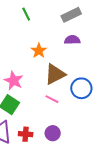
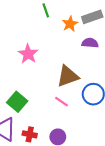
orange star: (39, 51) -> (70, 24), moved
pink star: (14, 81) -> (28, 54), moved

